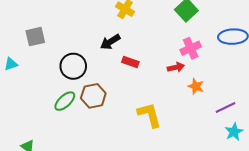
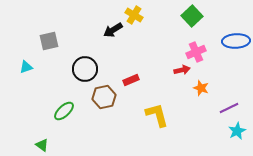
black arrow: (110, 42) -> (113, 30), moved
red rectangle: (130, 62) -> (131, 80), moved, turned -42
green ellipse: (65, 101) -> (64, 111), moved

